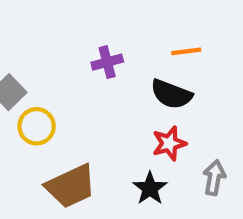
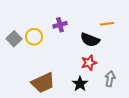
orange line: (186, 51) -> (107, 24), moved
yellow circle: (37, 126) -> (34, 37), moved

